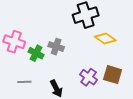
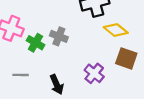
brown square: (113, 75) -> (126, 58), moved

